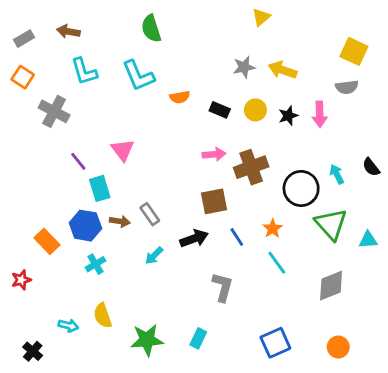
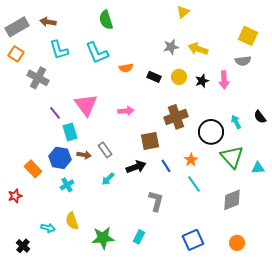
gray rectangle: (24, 39) -> (17, 27), size x1.6
pink triangle: (123, 150) -> (86, 105), size x1.4
pink arrow: (214, 154) -> (126, 111), moved

